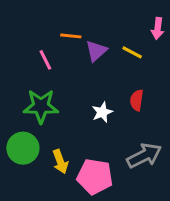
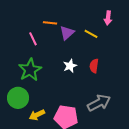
green star: (41, 106) -> (30, 70), turned -30
white star: (102, 112) -> (70, 66), moved
yellow arrow: (60, 162) -> (37, 115), moved, turned 84

